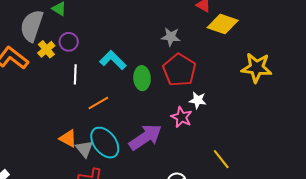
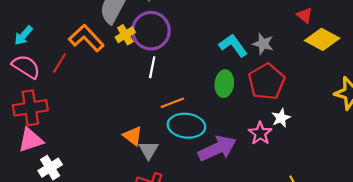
purple circle: (69, 42) -> (151, 31), size x1.8
cyan L-shape: (113, 60) -> (233, 45), moved
white star: (198, 100) -> (281, 118), turned 30
cyan ellipse: (105, 143) -> (186, 126), moved, turned -56

